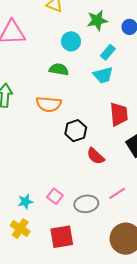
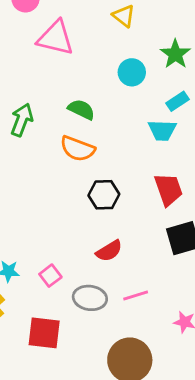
green star: (97, 20) -> (175, 54), turned 30
green semicircle: (59, 69) -> (81, 109), moved
red trapezoid: (119, 114) -> (168, 189), turned -30
red semicircle: (96, 156) -> (109, 251), moved, turned -90

